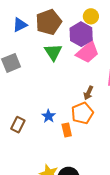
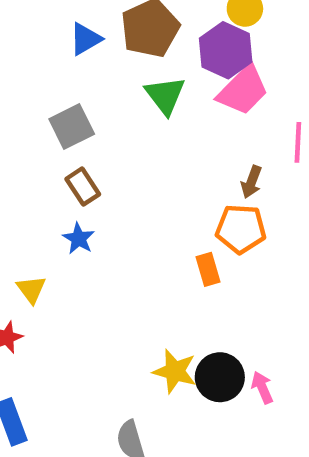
orange pentagon: (82, 113) -> (241, 229), turned 30
blue star: (49, 116) -> (79, 238), moved
brown rectangle: (18, 125) -> (83, 187), moved, turned -56

